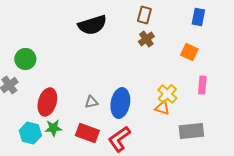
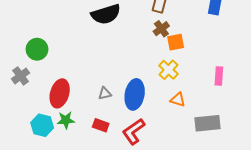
orange square: (189, 52) -> (176, 42), moved, turned -36
yellow cross: (167, 94) -> (169, 70), moved
red rectangle: (87, 133) -> (101, 125), size x0.7

